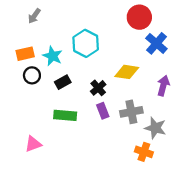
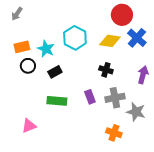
gray arrow: (34, 16) -> (17, 14), moved
yellow diamond: (127, 72) -> (110, 41), moved
black cross: (98, 88) -> (106, 70), moved, turned -32
orange cross: (144, 152) -> (114, 133), moved

